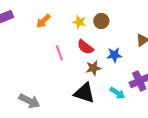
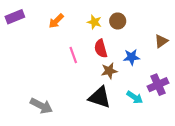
red semicircle: (85, 47) -> (101, 49), turned 36

